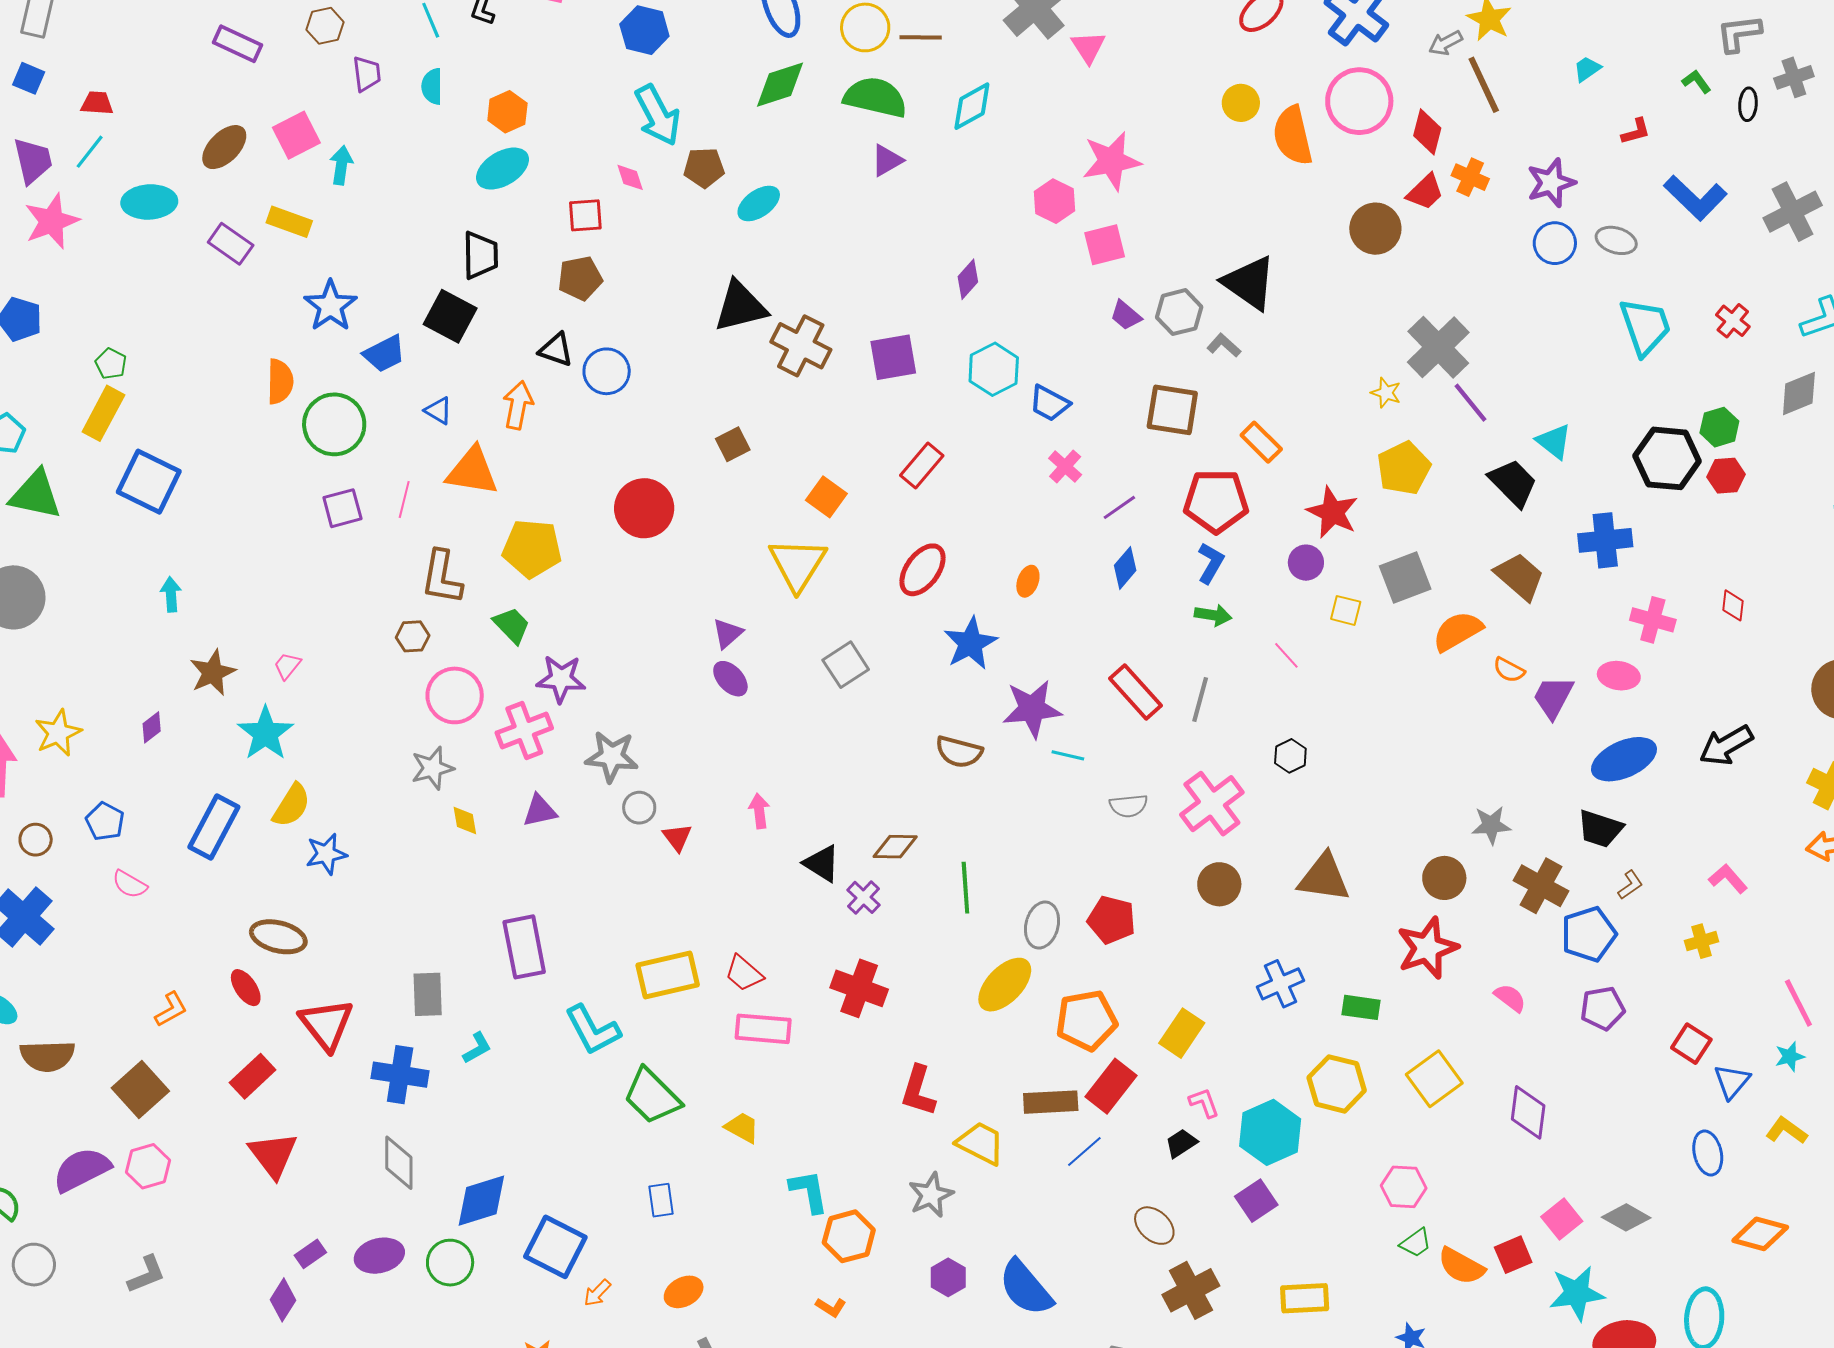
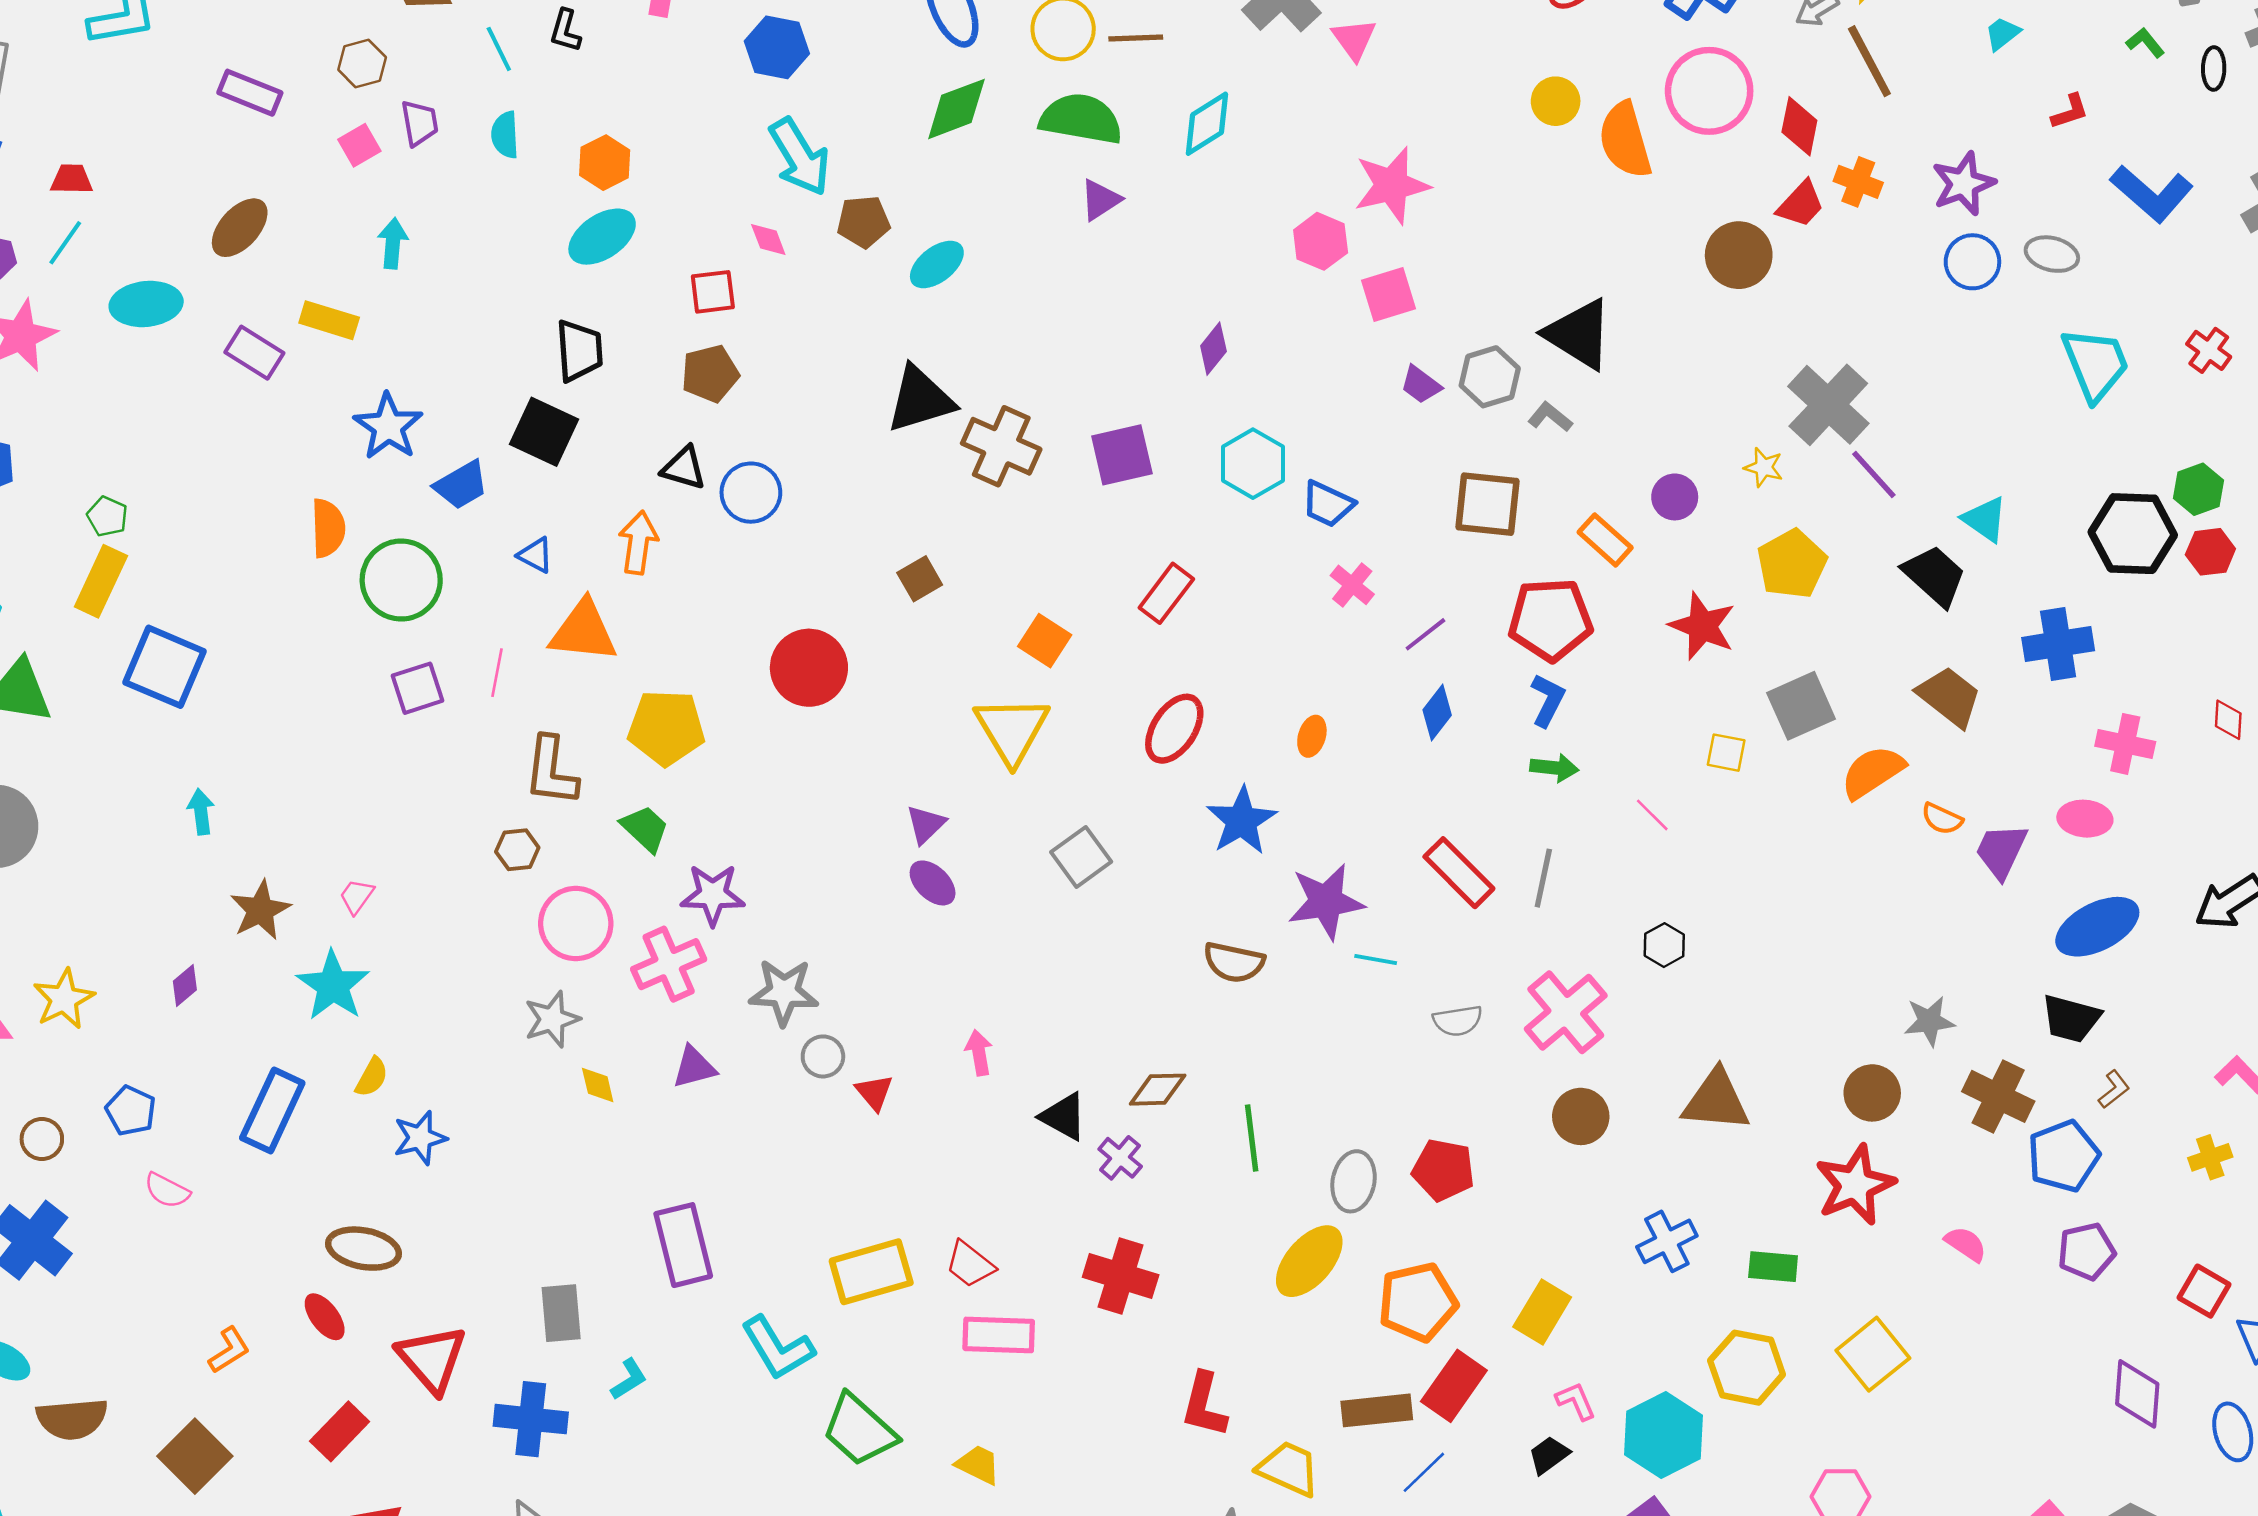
pink square: (296, 135) -> (359, 145), moved, size x0.7
purple circle: (1306, 563) -> (1675, 497), moved
yellow semicircle: (292, 805) -> (372, 1077), size x0.7
purple diamond: (1528, 1112) -> (2137, 1394), moved

